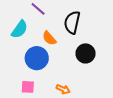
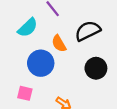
black semicircle: (72, 22) -> (88, 31), turned 40

